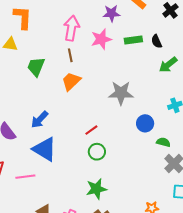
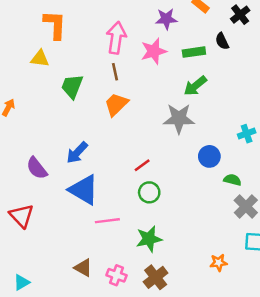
black semicircle: (157, 41) -> (222, 41), moved
green arrow: (168, 65) -> (195, 86), moved
pink line: (25, 177) -> (107, 221), moved

